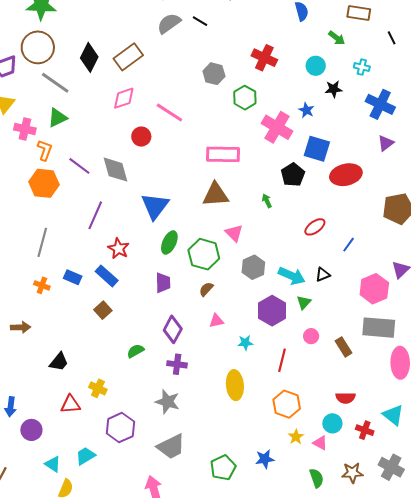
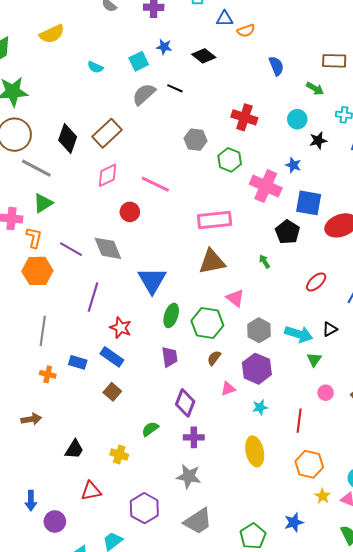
purple hexagon: (272, 311) -> (257, 369), moved
yellow cross: (98, 388) -> (119, 455), moved

